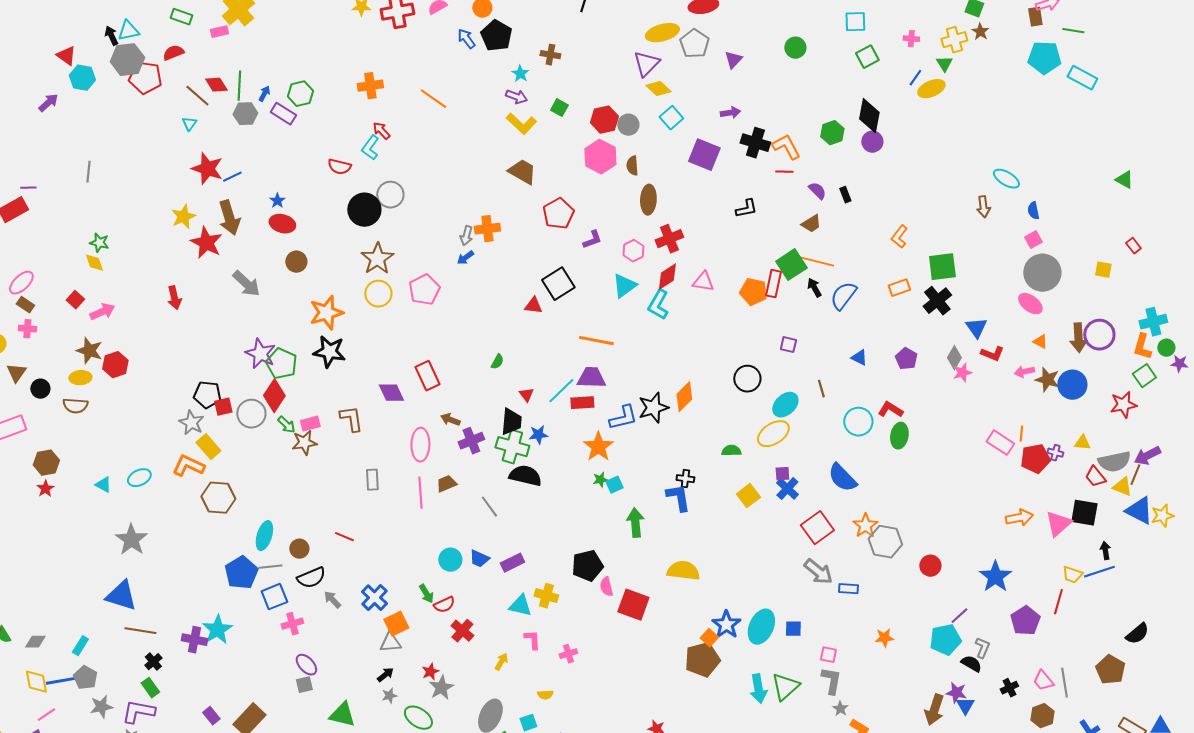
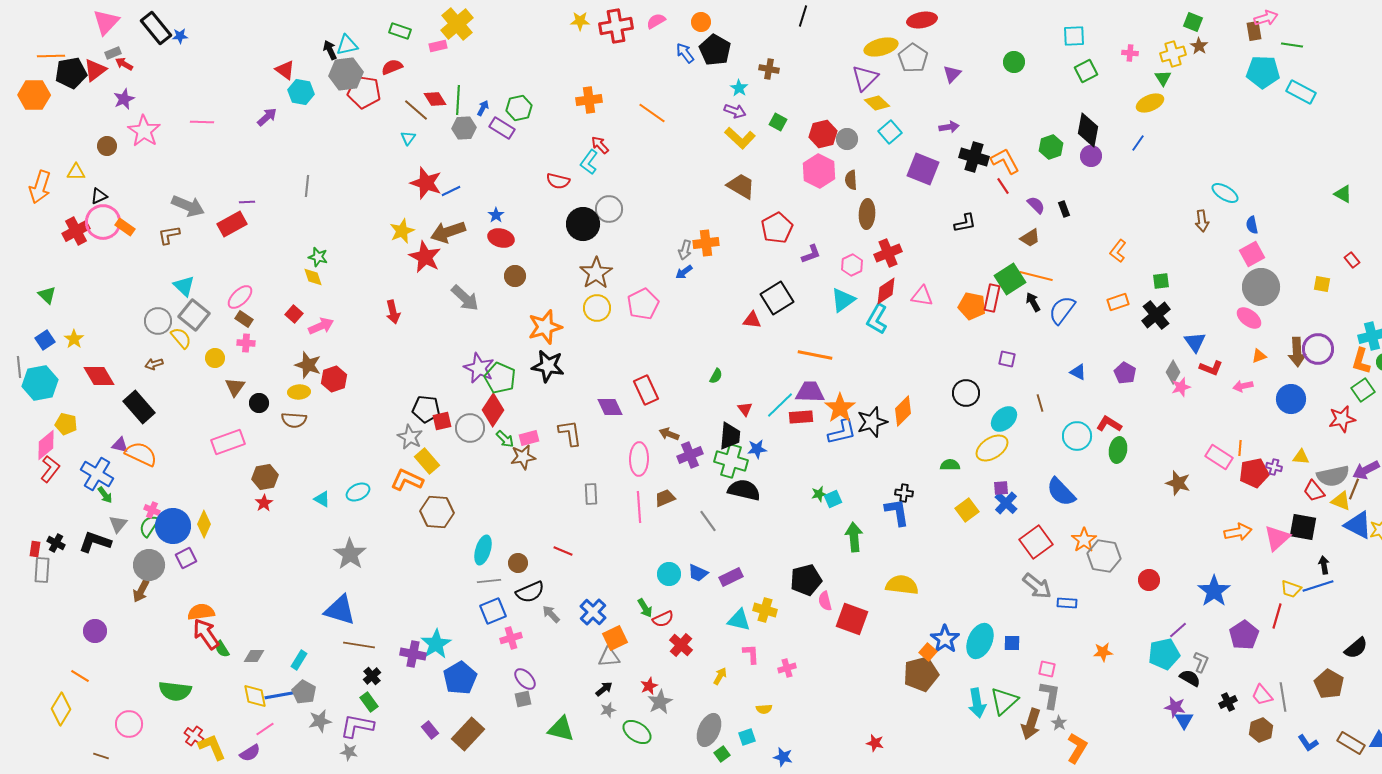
blue line: (915, 78) -> (1138, 143), moved
red line: (784, 172) -> (1003, 186), turned 54
brown arrow: (229, 218) -> (448, 232), turned 88
pink square: (1033, 240) -> (1252, 254), size x1.4
green square: (942, 267) -> (1161, 281), size x0.6
orange triangle: (1040, 342) -> (1259, 356), turned -49
brown star: (1047, 380) -> (1178, 483), moved
orange star: (598, 447) -> (840, 408), moved
blue pentagon: (241, 573) -> (460, 678), moved
brown arrow: (934, 710) -> (1031, 724), moved

